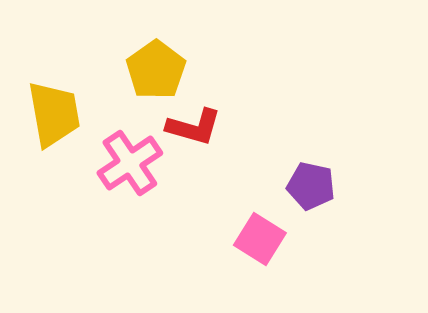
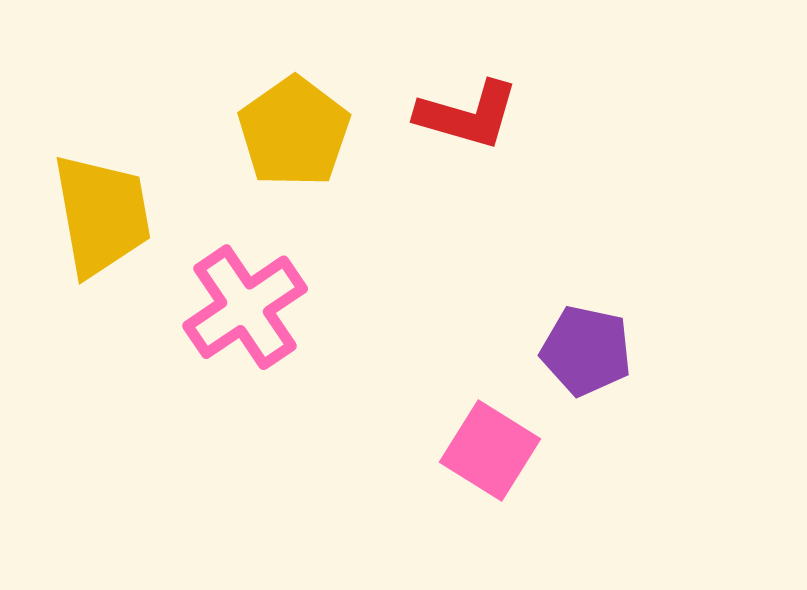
red L-shape: (194, 127) -> (467, 115), moved

